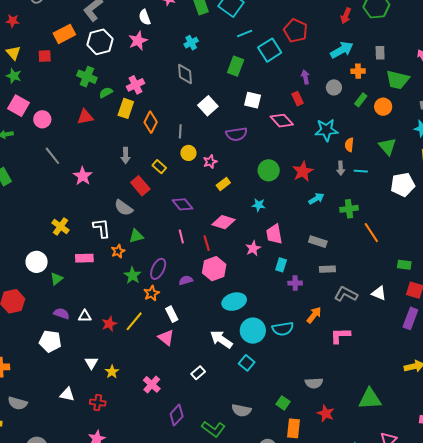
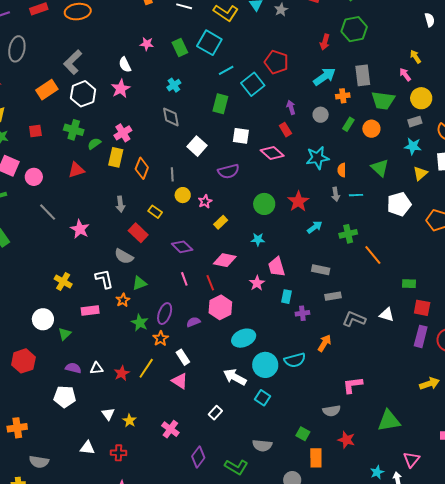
gray rectangle: (380, 53) -> (363, 75), size x1.5
red square: (45, 56) -> (35, 131), moved
pink L-shape: (340, 336) -> (353, 385), moved

